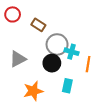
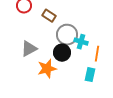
cyan rectangle: (67, 86) -> (90, 75), moved
orange star: (33, 91) -> (47, 69), moved

